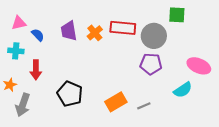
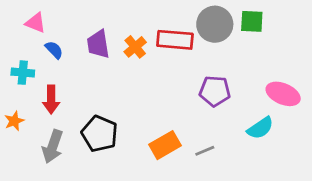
pink triangle: (19, 23) -> (36, 23), moved, turned 35
gray circle: (154, 36) -> (215, 24), moved
gray arrow: (23, 105) -> (53, 147), moved

